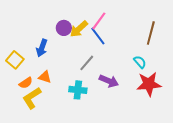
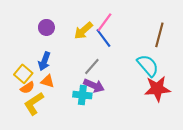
purple circle: (64, 28) -> (46, 27), moved
blue arrow: (42, 48) -> (44, 61), moved
yellow square: (15, 60) -> (23, 74), moved
cyan semicircle: (140, 62) -> (148, 65), size x1.6
purple arrow: (109, 81) -> (94, 86), moved

